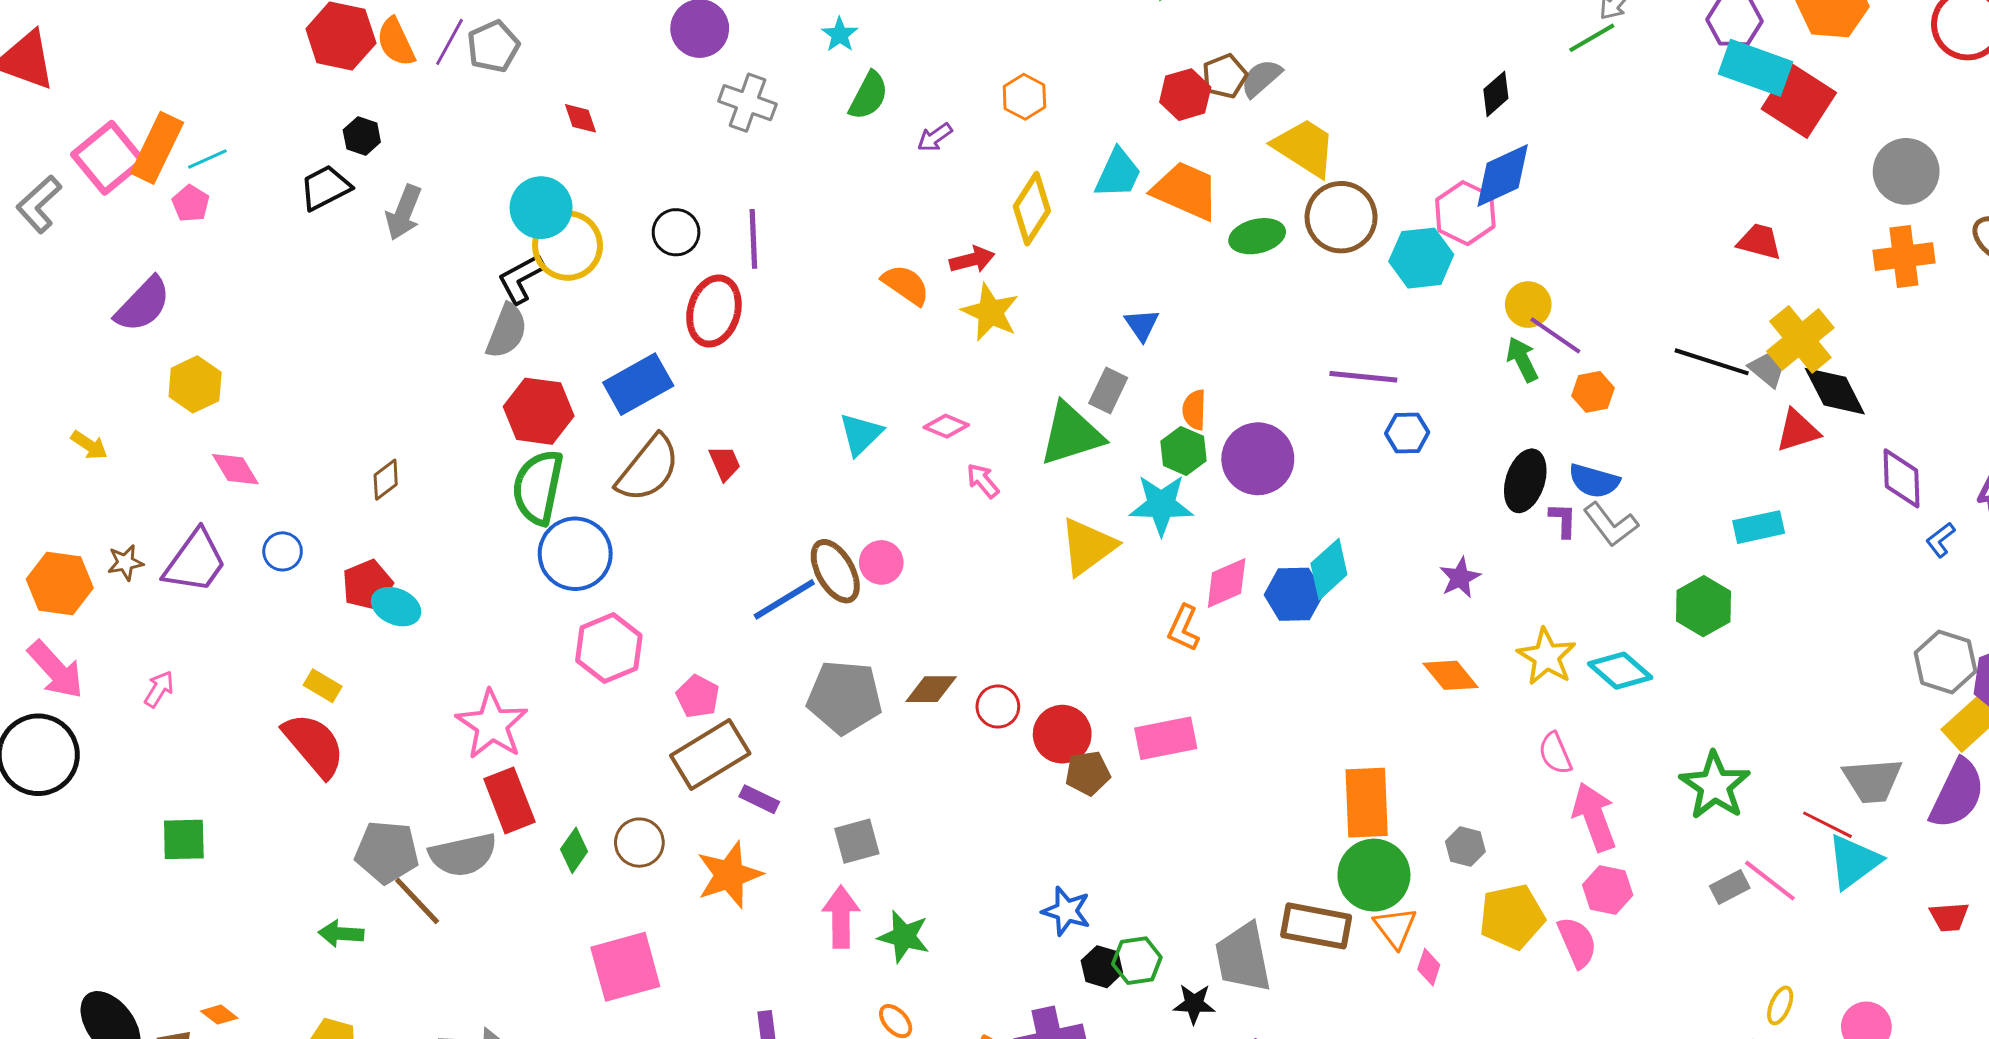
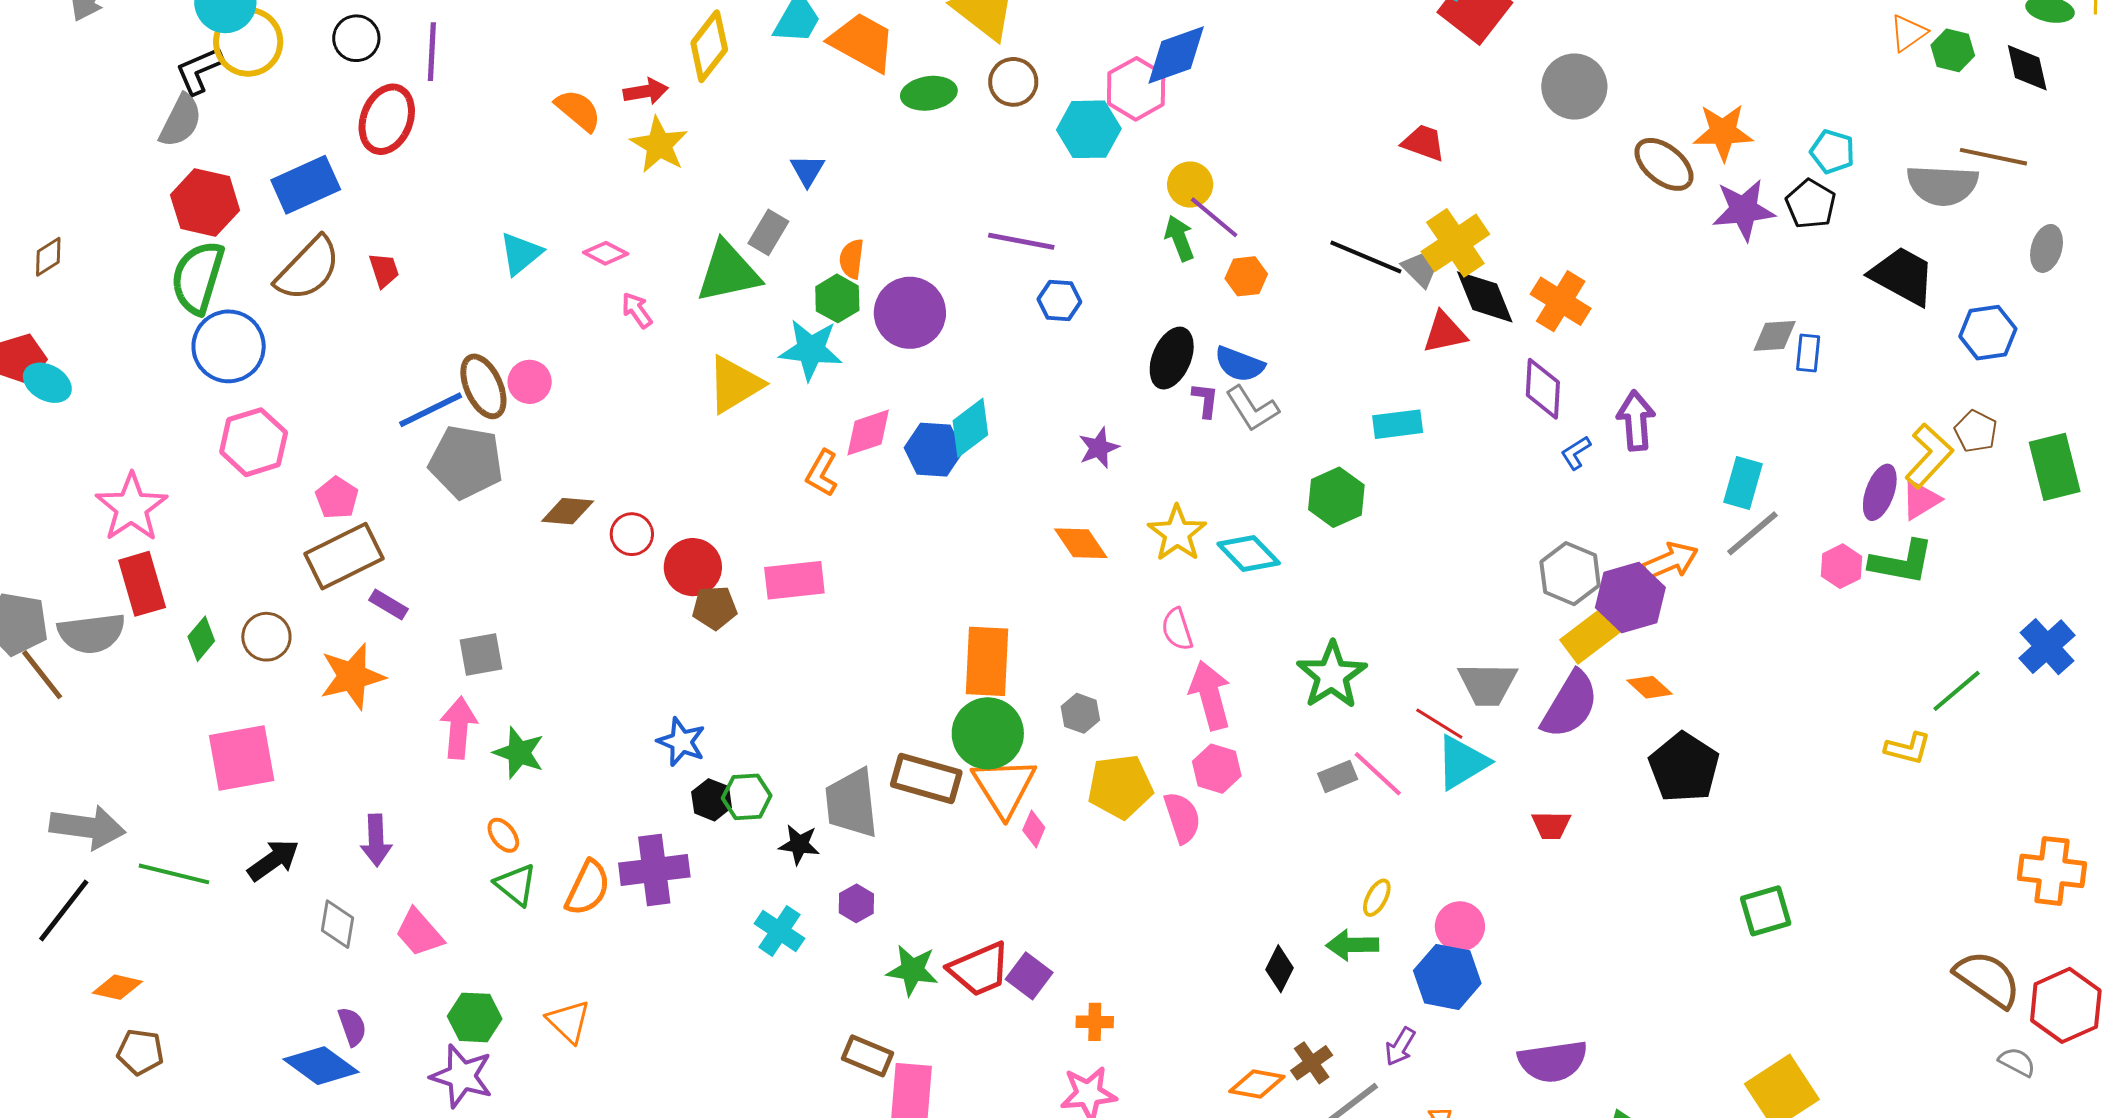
brown circle: (1341, 217) -> (1013, 82), size x0.7
orange cross: (1904, 257) -> (1561, 301), moved, turned 34
gray pentagon: (845, 697) -> (466, 462), moved
orange triangle: (1395, 927) -> (1004, 787), size x1.5

